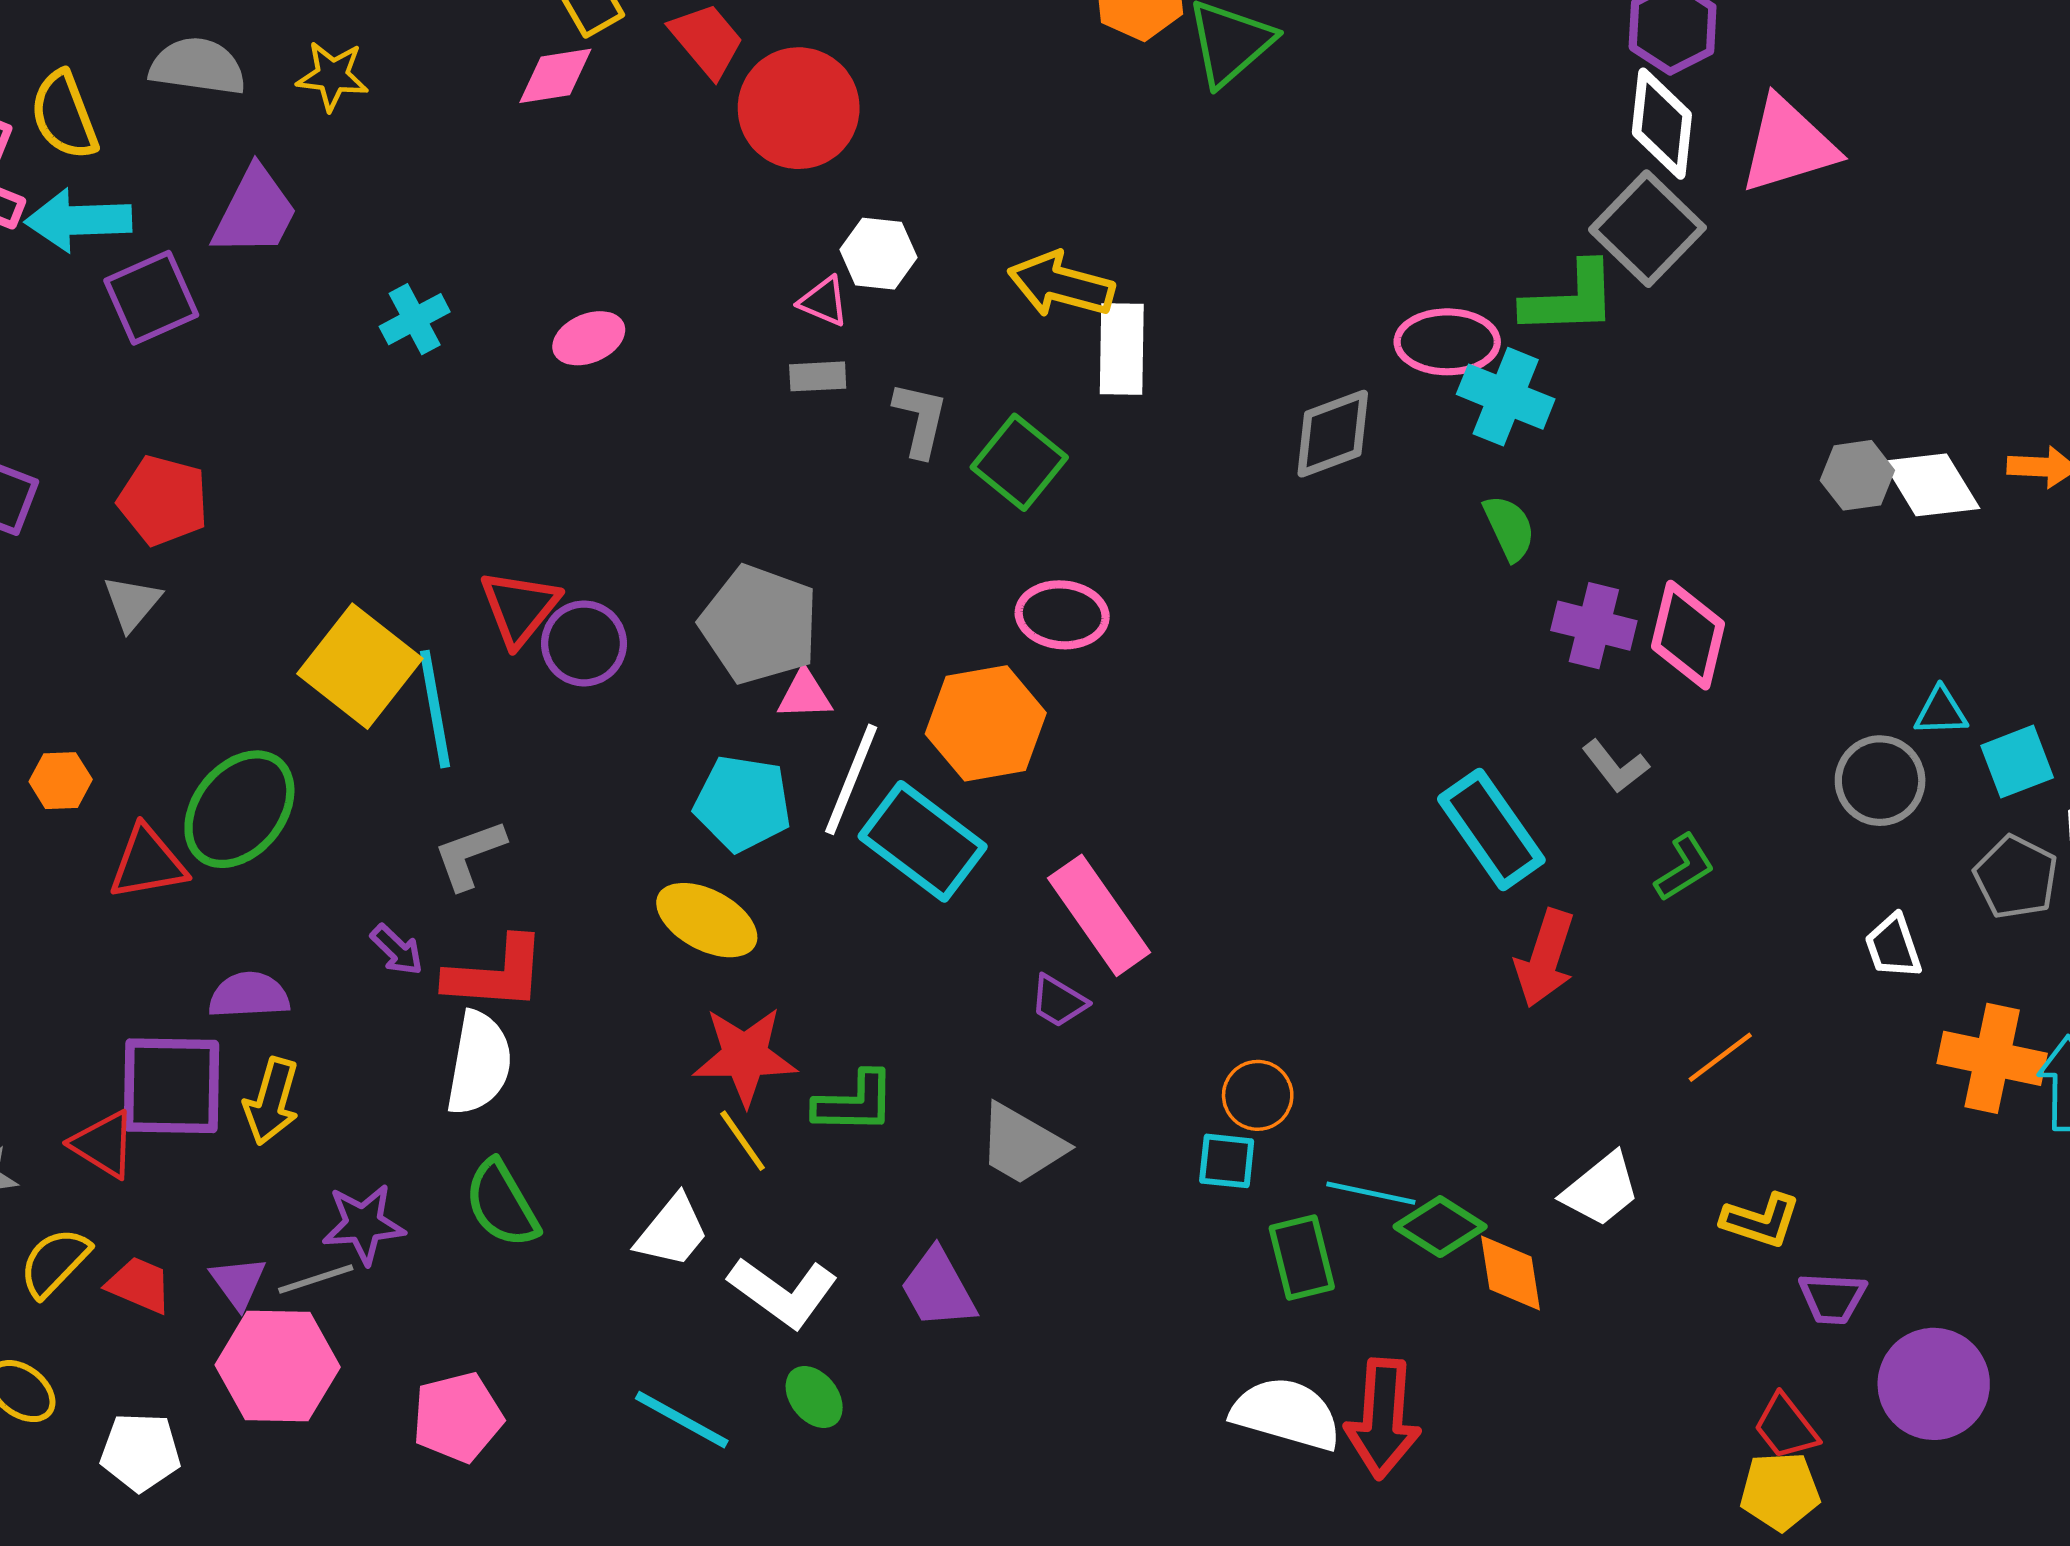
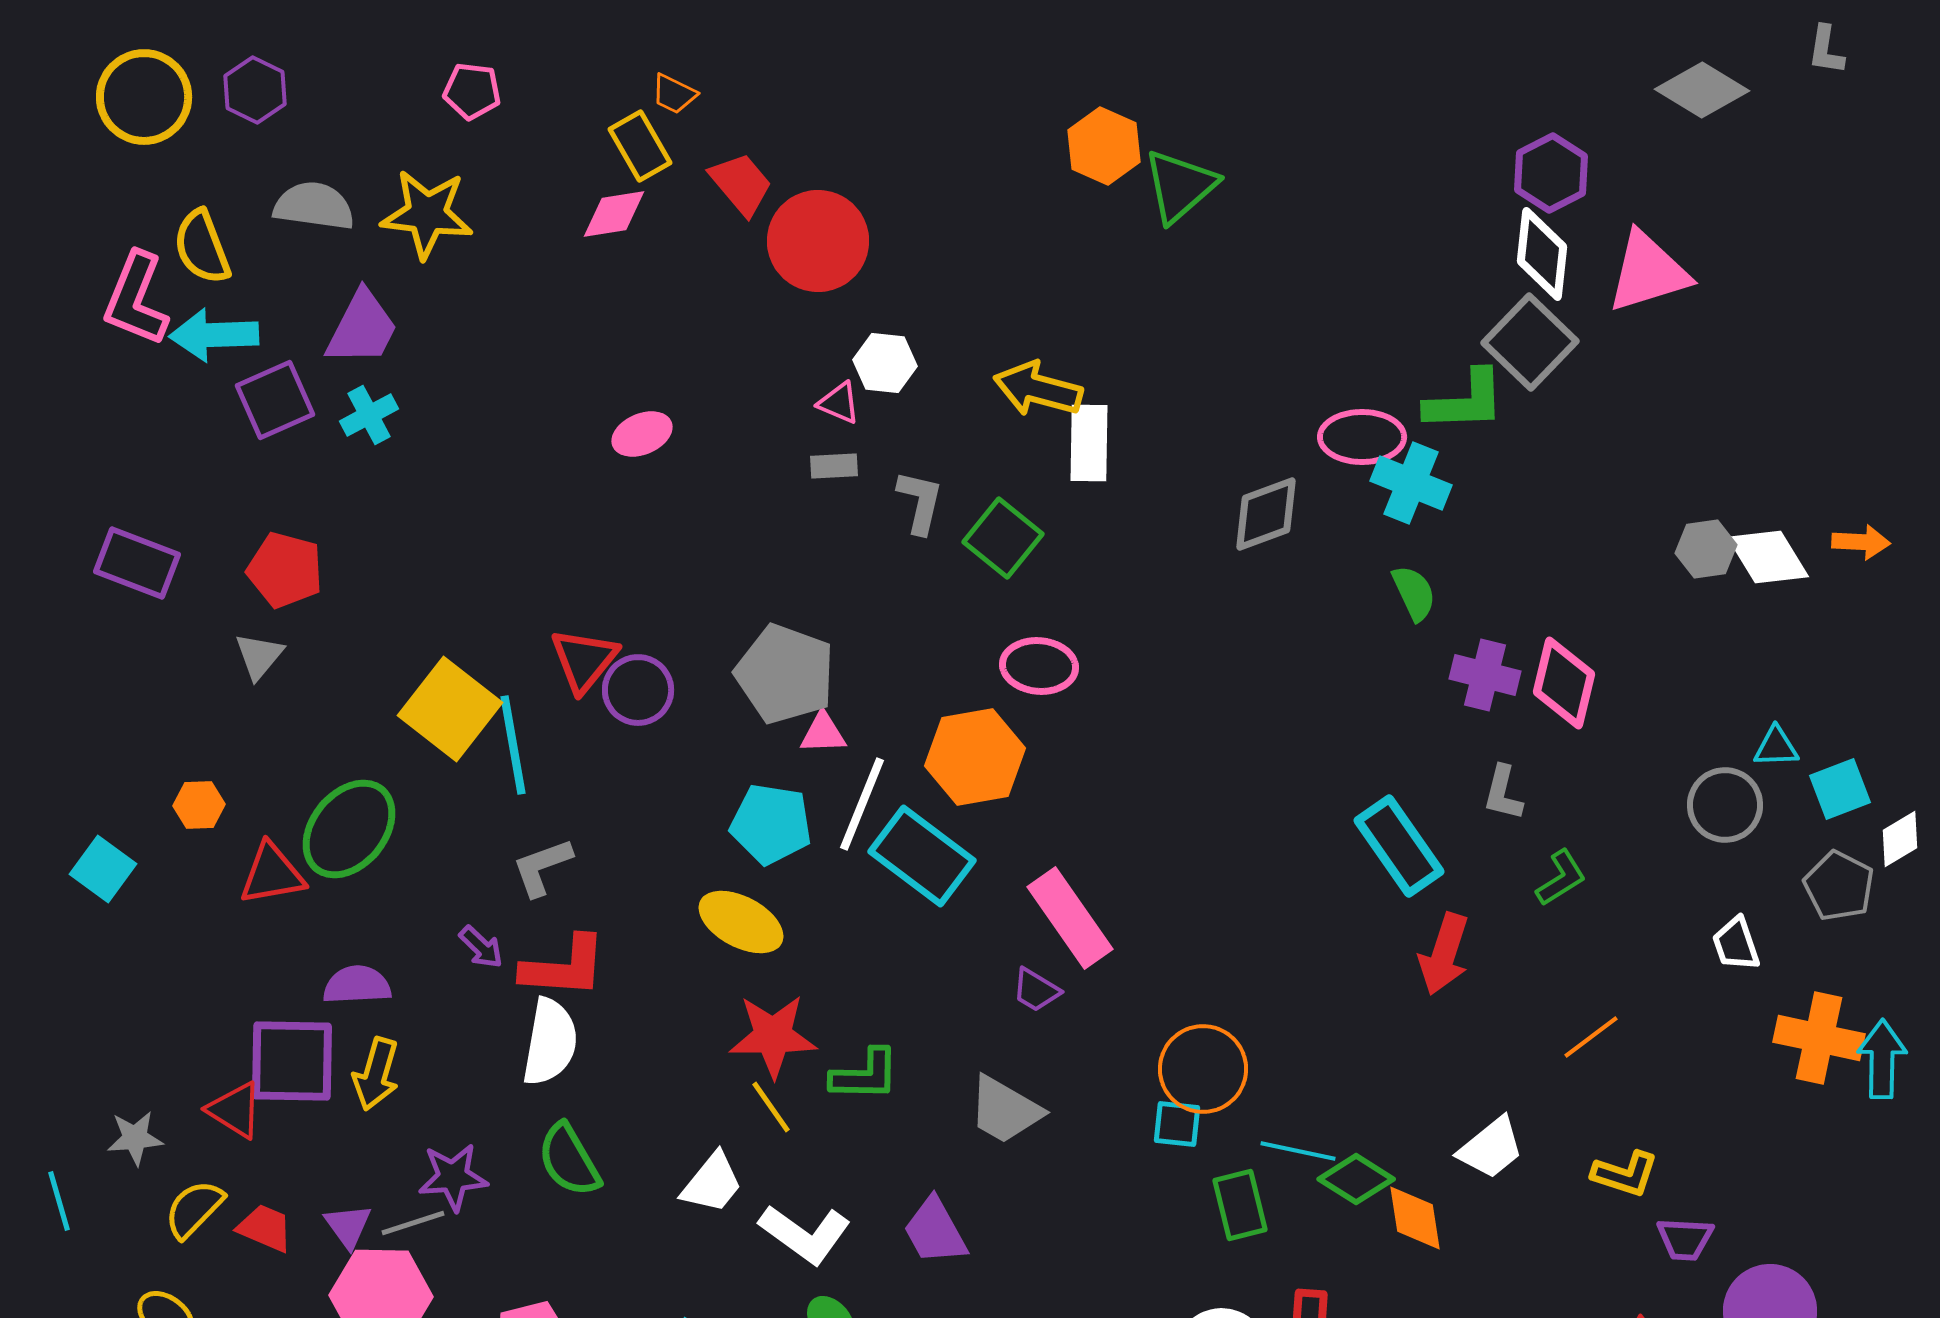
yellow star: (332, 76) -> (427, 214), size x1.5
cyan cross: (415, 319) -> (369, 415), moved
gray L-shape: (1615, 766) -> (1503, 793), turned 52
orange circle: (1258, 1095) -> (1203, 1069), size x1.5

